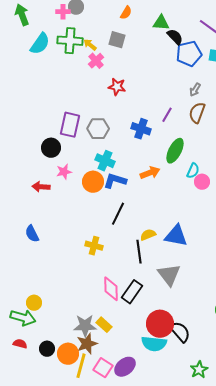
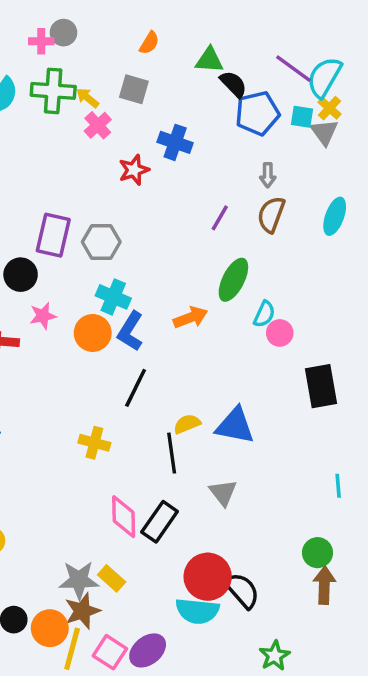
red star: (117, 87) -> (134, 170), turned -30
gray arrow: (195, 90) -> (268, 175), turned -32
blue cross: (141, 129) -> (175, 142), moved
blue L-shape: (115, 181) -> (130, 331), turned -75
gray triangle: (169, 275) -> (223, 493), size x0.7

